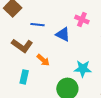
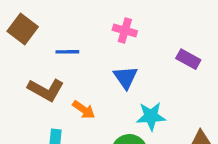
pink cross: (82, 19) -> (125, 31), moved
blue triangle: (63, 34) -> (126, 77), moved, turned 35

